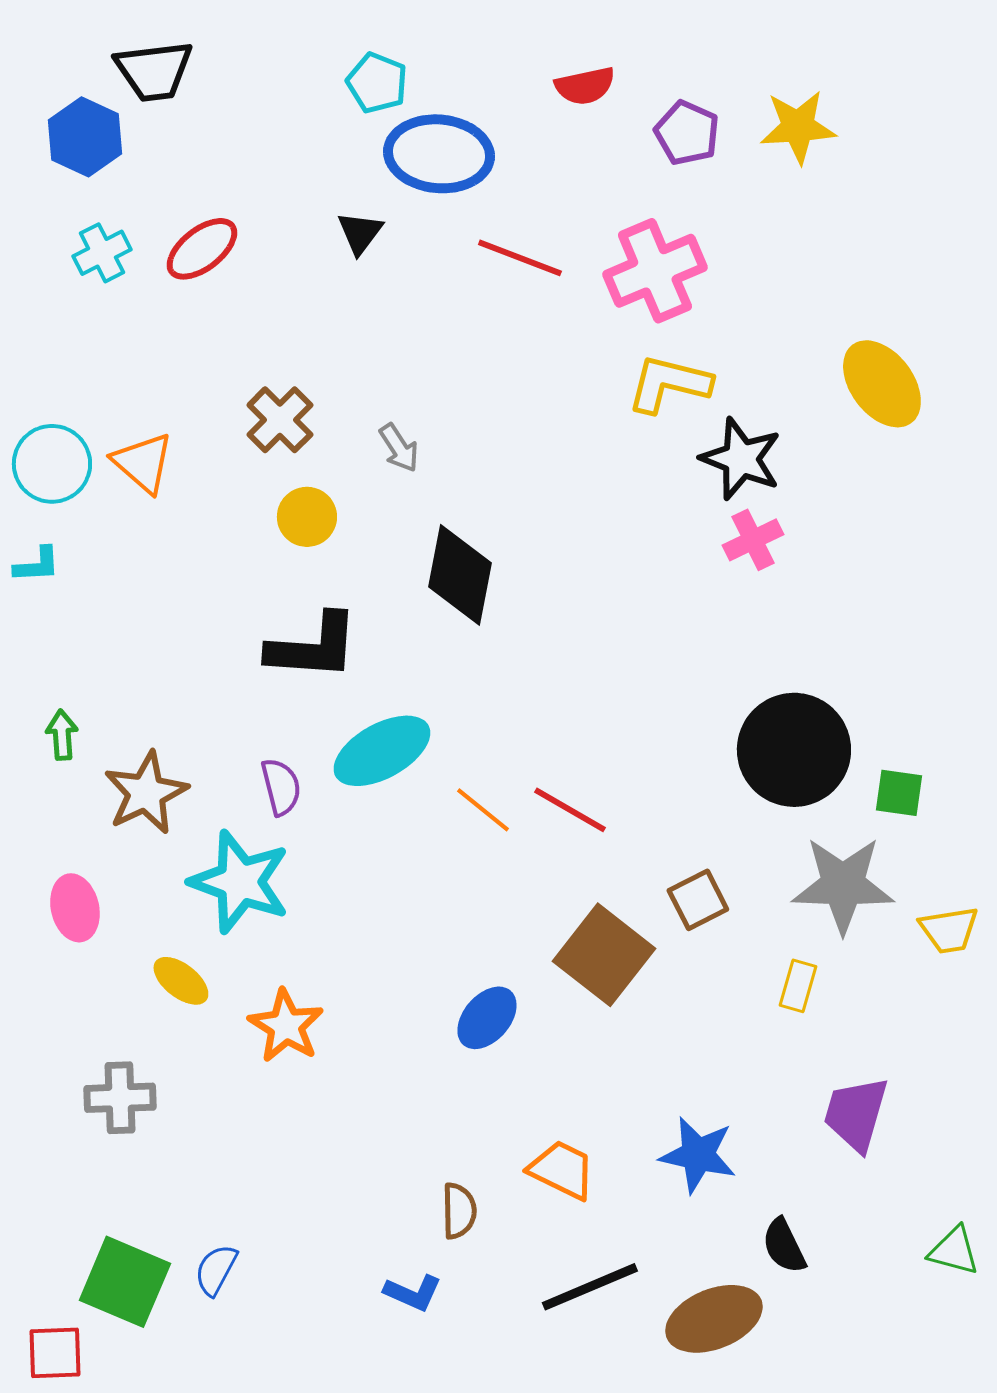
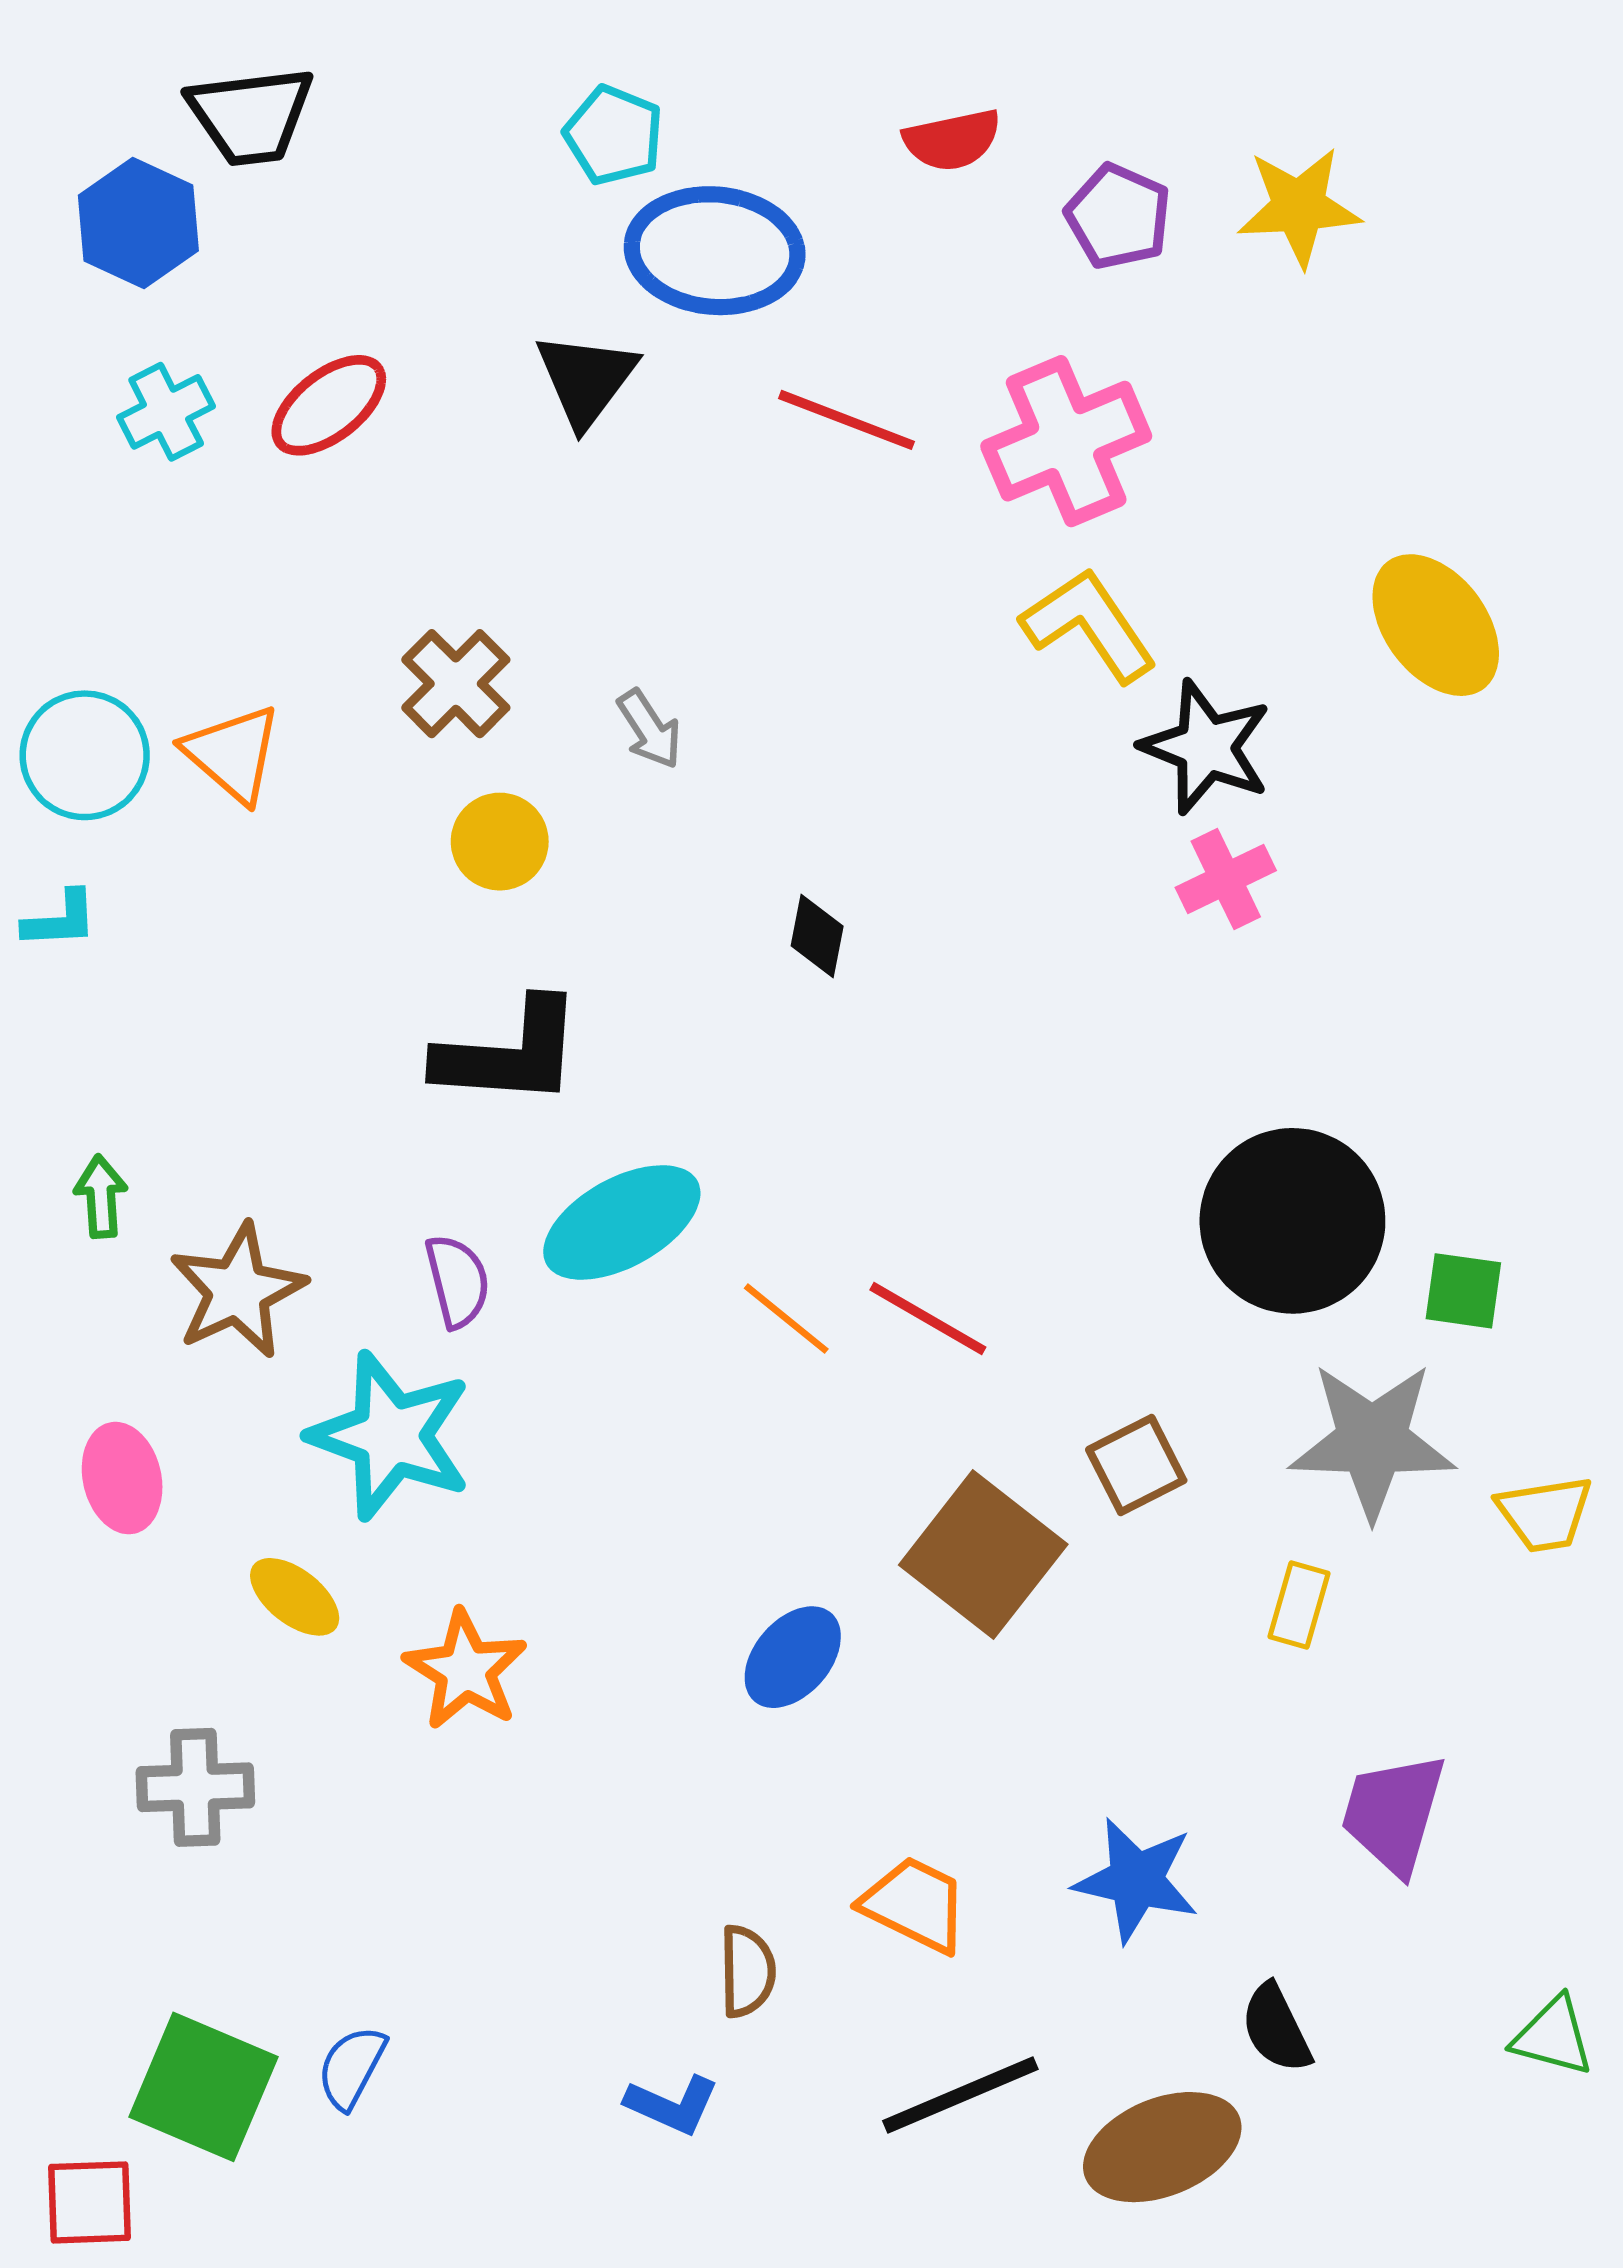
black triangle: (360, 233) -> (586, 379), size x1.4
yellow L-shape: (669, 384) -> (1089, 625), turned 42
black diamond: (460, 575) -> (817, 936), moved, size x0.5

